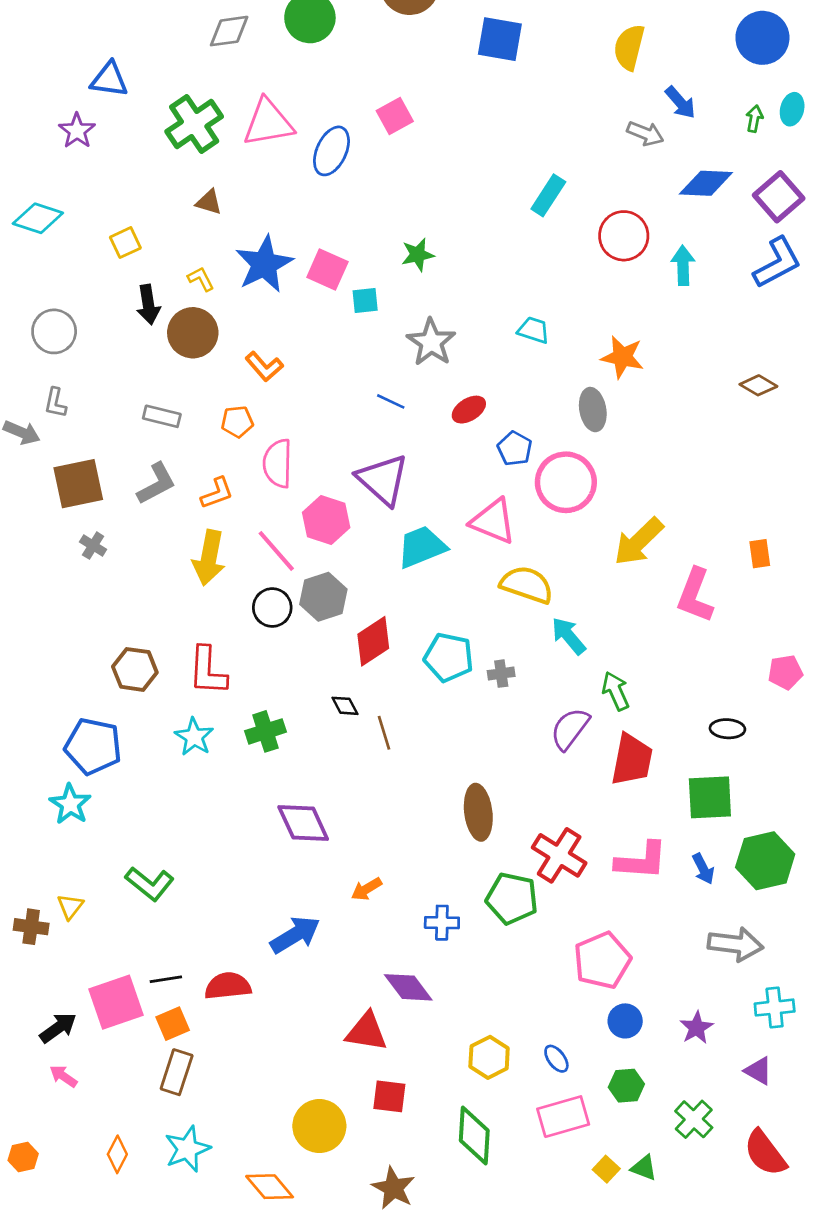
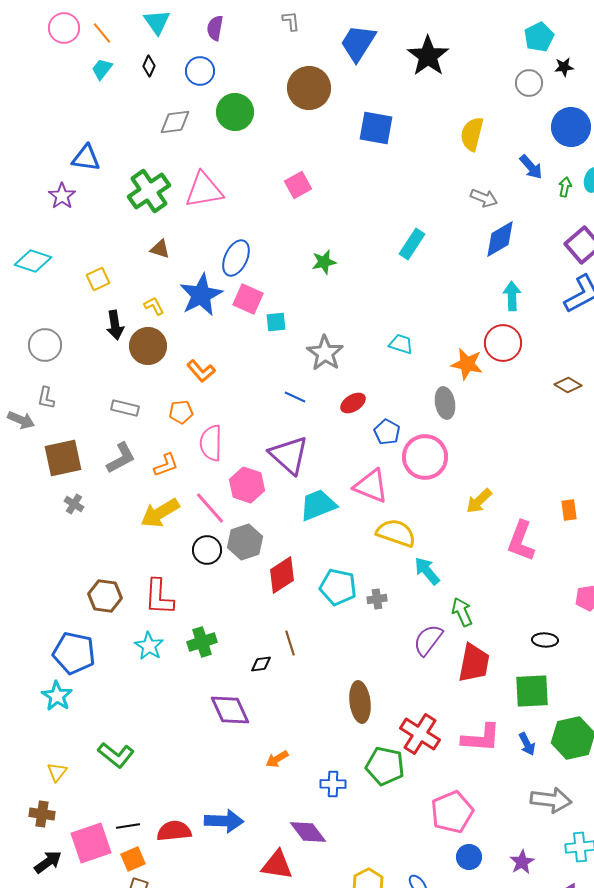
blue arrow: (680, 102) -> (531, 167), moved
blue ellipse: (331, 151) -> (236, 258), moved
blue diamond: (706, 183) -> (500, 239), moved, turned -33
red circle: (624, 236) -> (503, 343), moved
green star: (418, 255) -> (324, 262), moved
yellow arrow: (639, 542) -> (479, 501), size x0.7
yellow arrow: (209, 558) -> (160, 513), turned 48
black diamond: (345, 706) -> (261, 664), moved, turned -70
brown cross: (31, 927) -> (42, 814), moved
blue arrow: (295, 935) -> (224, 821), moved, turned 33

